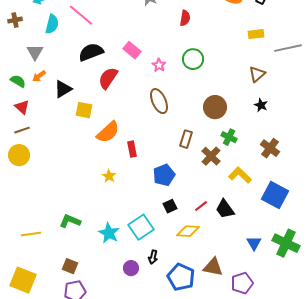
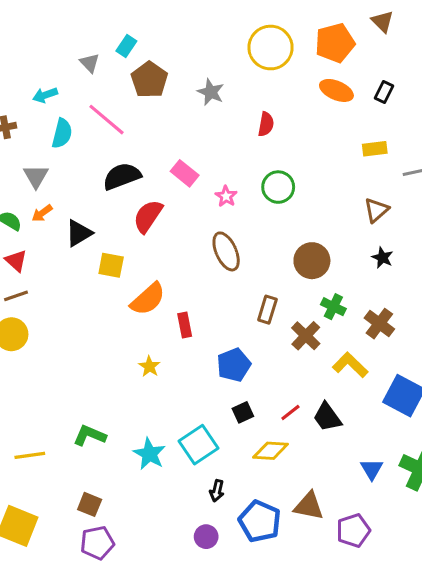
brown cross: (270, 148) -> (379, 324), moved
purple circle: (131, 268) -> (206, 537), moved

